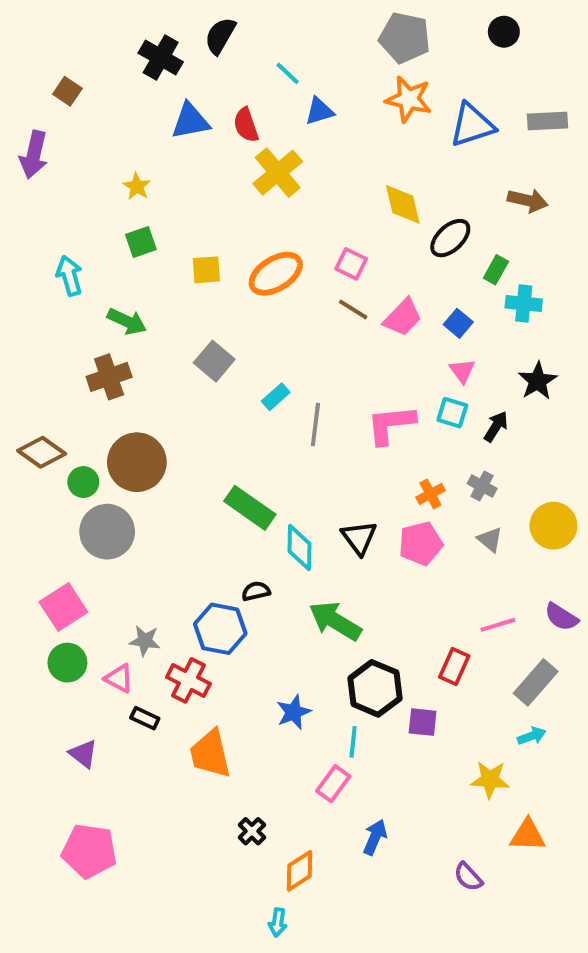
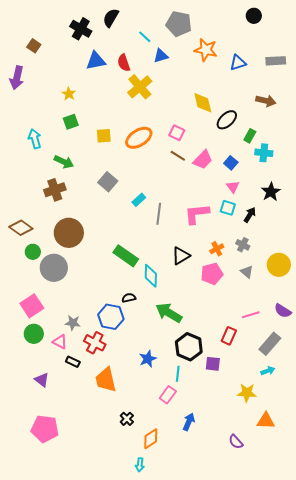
gray pentagon: (405, 38) -> (179, 24), moved
blue triangle: (472, 125) -> (238, 63), size x0.7
green circle: (83, 482) -> (33, 252), moved
black triangle: (359, 538) -> (181, 256), moved, turned 36

